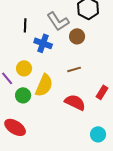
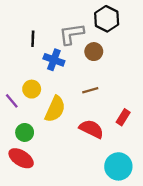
gray L-shape: (58, 21) -> (72, 34), turned 115
green circle: (23, 95) -> (25, 132), moved
cyan circle: (98, 134) -> (118, 166), size x1.5

